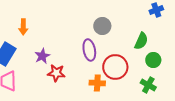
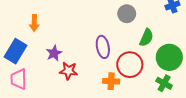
gray circle: (102, 26) -> (127, 14), moved
green semicircle: (141, 41) -> (146, 38), moved
green circle: (153, 60) -> (169, 57), size x1.6

